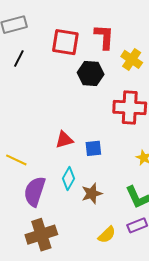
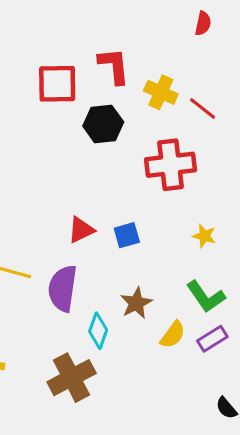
cyan diamond: (68, 179) -> (98, 331), moved
purple semicircle: (35, 191) -> (63, 288), moved
yellow semicircle: (107, 235) -> (173, 335), moved

